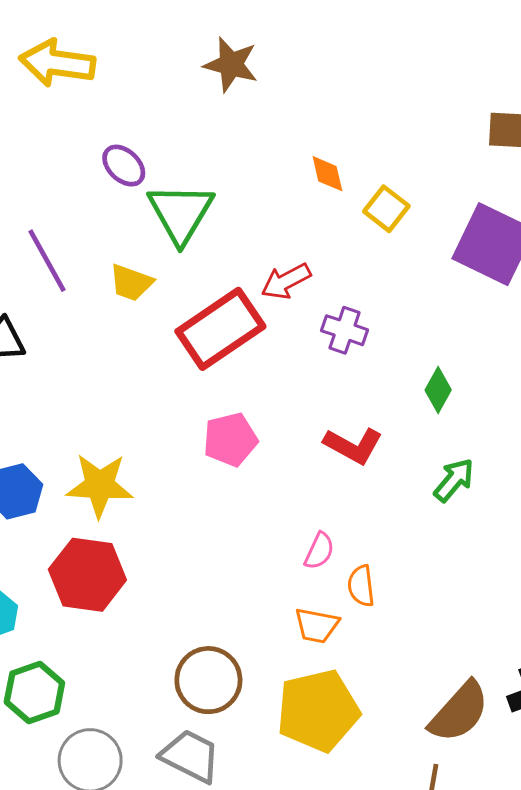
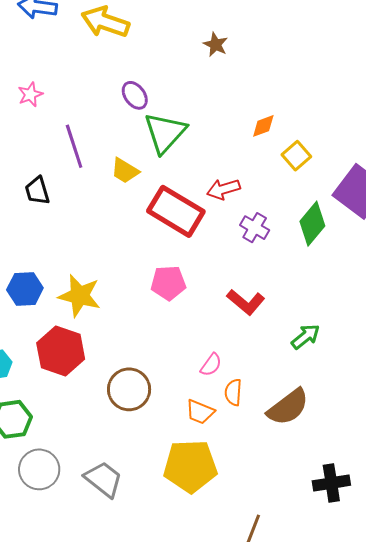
brown star: (231, 65) -> (216, 45), size x0.7
orange diamond: (327, 174) -> (263, 126), turned 72
red rectangle: (220, 329) -> (176, 211), turned 54
green diamond: (438, 390) -> (312, 224), moved, size x1.5
brown circle: (208, 680) -> (129, 389), moved
brown semicircle: (459, 712) -> (288, 407), moved

